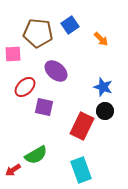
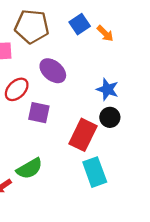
blue square: (70, 25) -> (80, 24), moved
cyan rectangle: (81, 170) -> (95, 172), moved

